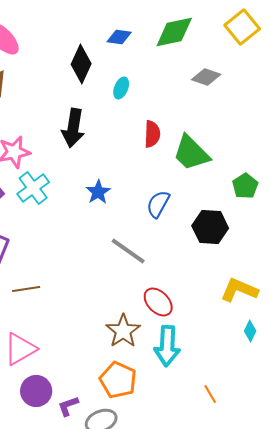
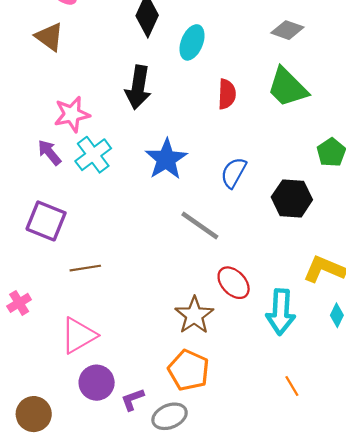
cyan ellipse: (121, 88) -> (192, 42), size x1.4
green trapezoid: (191, 153) -> (287, 87), moved
blue star: (98, 192) -> (166, 159), size x1.5
cyan arrow: (167, 346) -> (281, 312), moved

